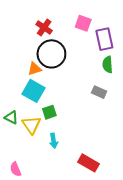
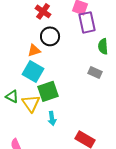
purple rectangle: (104, 39) -> (87, 22), moved
black circle: (51, 54) -> (50, 36), size x0.7
green square: (49, 112) -> (48, 91), size x1.5

